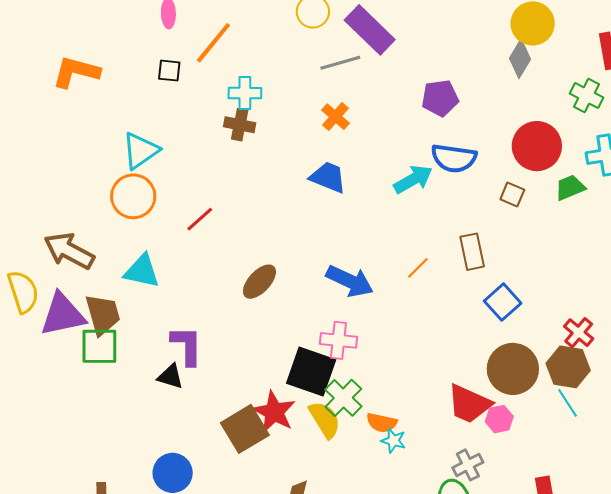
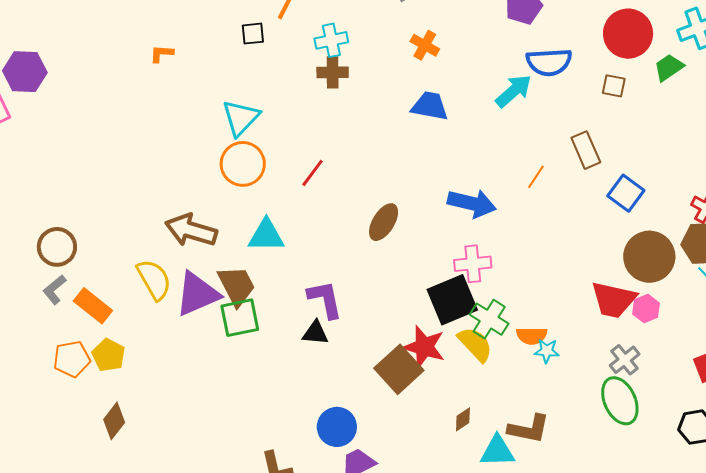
orange L-shape: (76, 72) -> (162, 54), size x0.5
black square: (311, 372) -> (452, 300), turned -30

